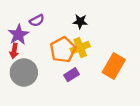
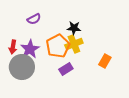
black star: (80, 22) -> (74, 28), moved
purple star: (18, 35) -> (30, 49), moved
orange rectangle: (114, 66) -> (105, 61), size x0.6

